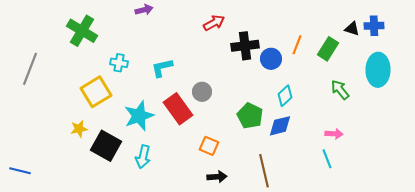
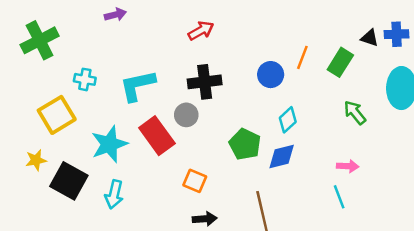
green cross: (82, 31) -> (40, 40), turned 32
black cross: (245, 46) -> (205, 82), moved
cyan L-shape: (162, 68) -> (137, 86), size x1.4

